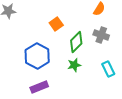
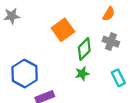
orange square: (56, 24) -> (63, 30), size x1.5
blue hexagon: (37, 56) -> (25, 74), moved

